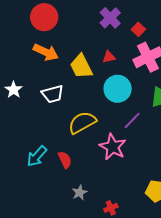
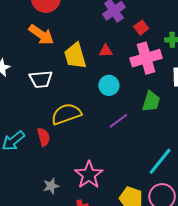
cyan circle: (118, 89) -> (109, 85), size x0.7
pink star: (113, 147) -> (89, 175), moved
red semicircle: (65, 160) -> (44, 137), moved

